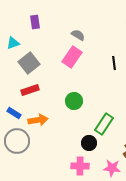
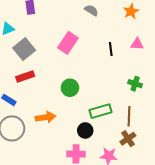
gray semicircle: (78, 35) -> (91, 10), moved
orange arrow: (38, 120) -> (45, 117), moved
green rectangle: (104, 124) -> (100, 111), turned 40

